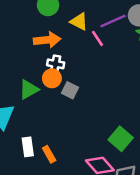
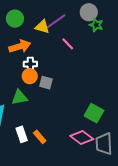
purple line: (113, 21) -> (56, 21), moved
pink line: (97, 38) -> (68, 44), moved
green triangle: (29, 89) -> (19, 97), moved, turned 30

